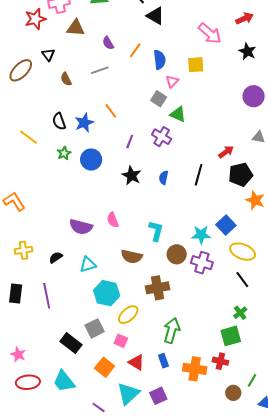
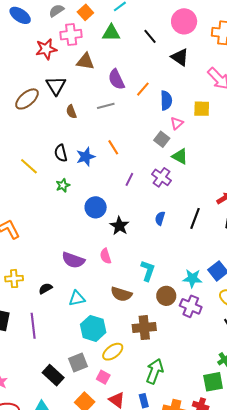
black triangle: (155, 16) -> (180, 57), moved
purple semicircle: (108, 43) -> (116, 79), size x1.5
black triangle: (48, 55) -> (56, 86), size x1.5
blue circle: (91, 160) -> (96, 207), moved
black star: (132, 175) -> (119, 226), moved

